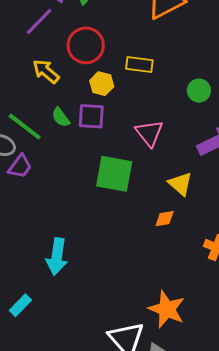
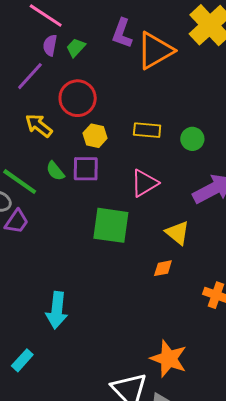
yellow rectangle: (139, 64) -> (147, 130), moved
pink triangle: (149, 133) -> (144, 183), turned 40

